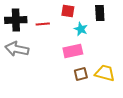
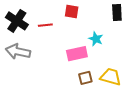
black rectangle: (100, 13) -> (117, 13), moved
black cross: (16, 20) -> (17, 21), turned 35
cyan star: (81, 29) -> (96, 39), moved

